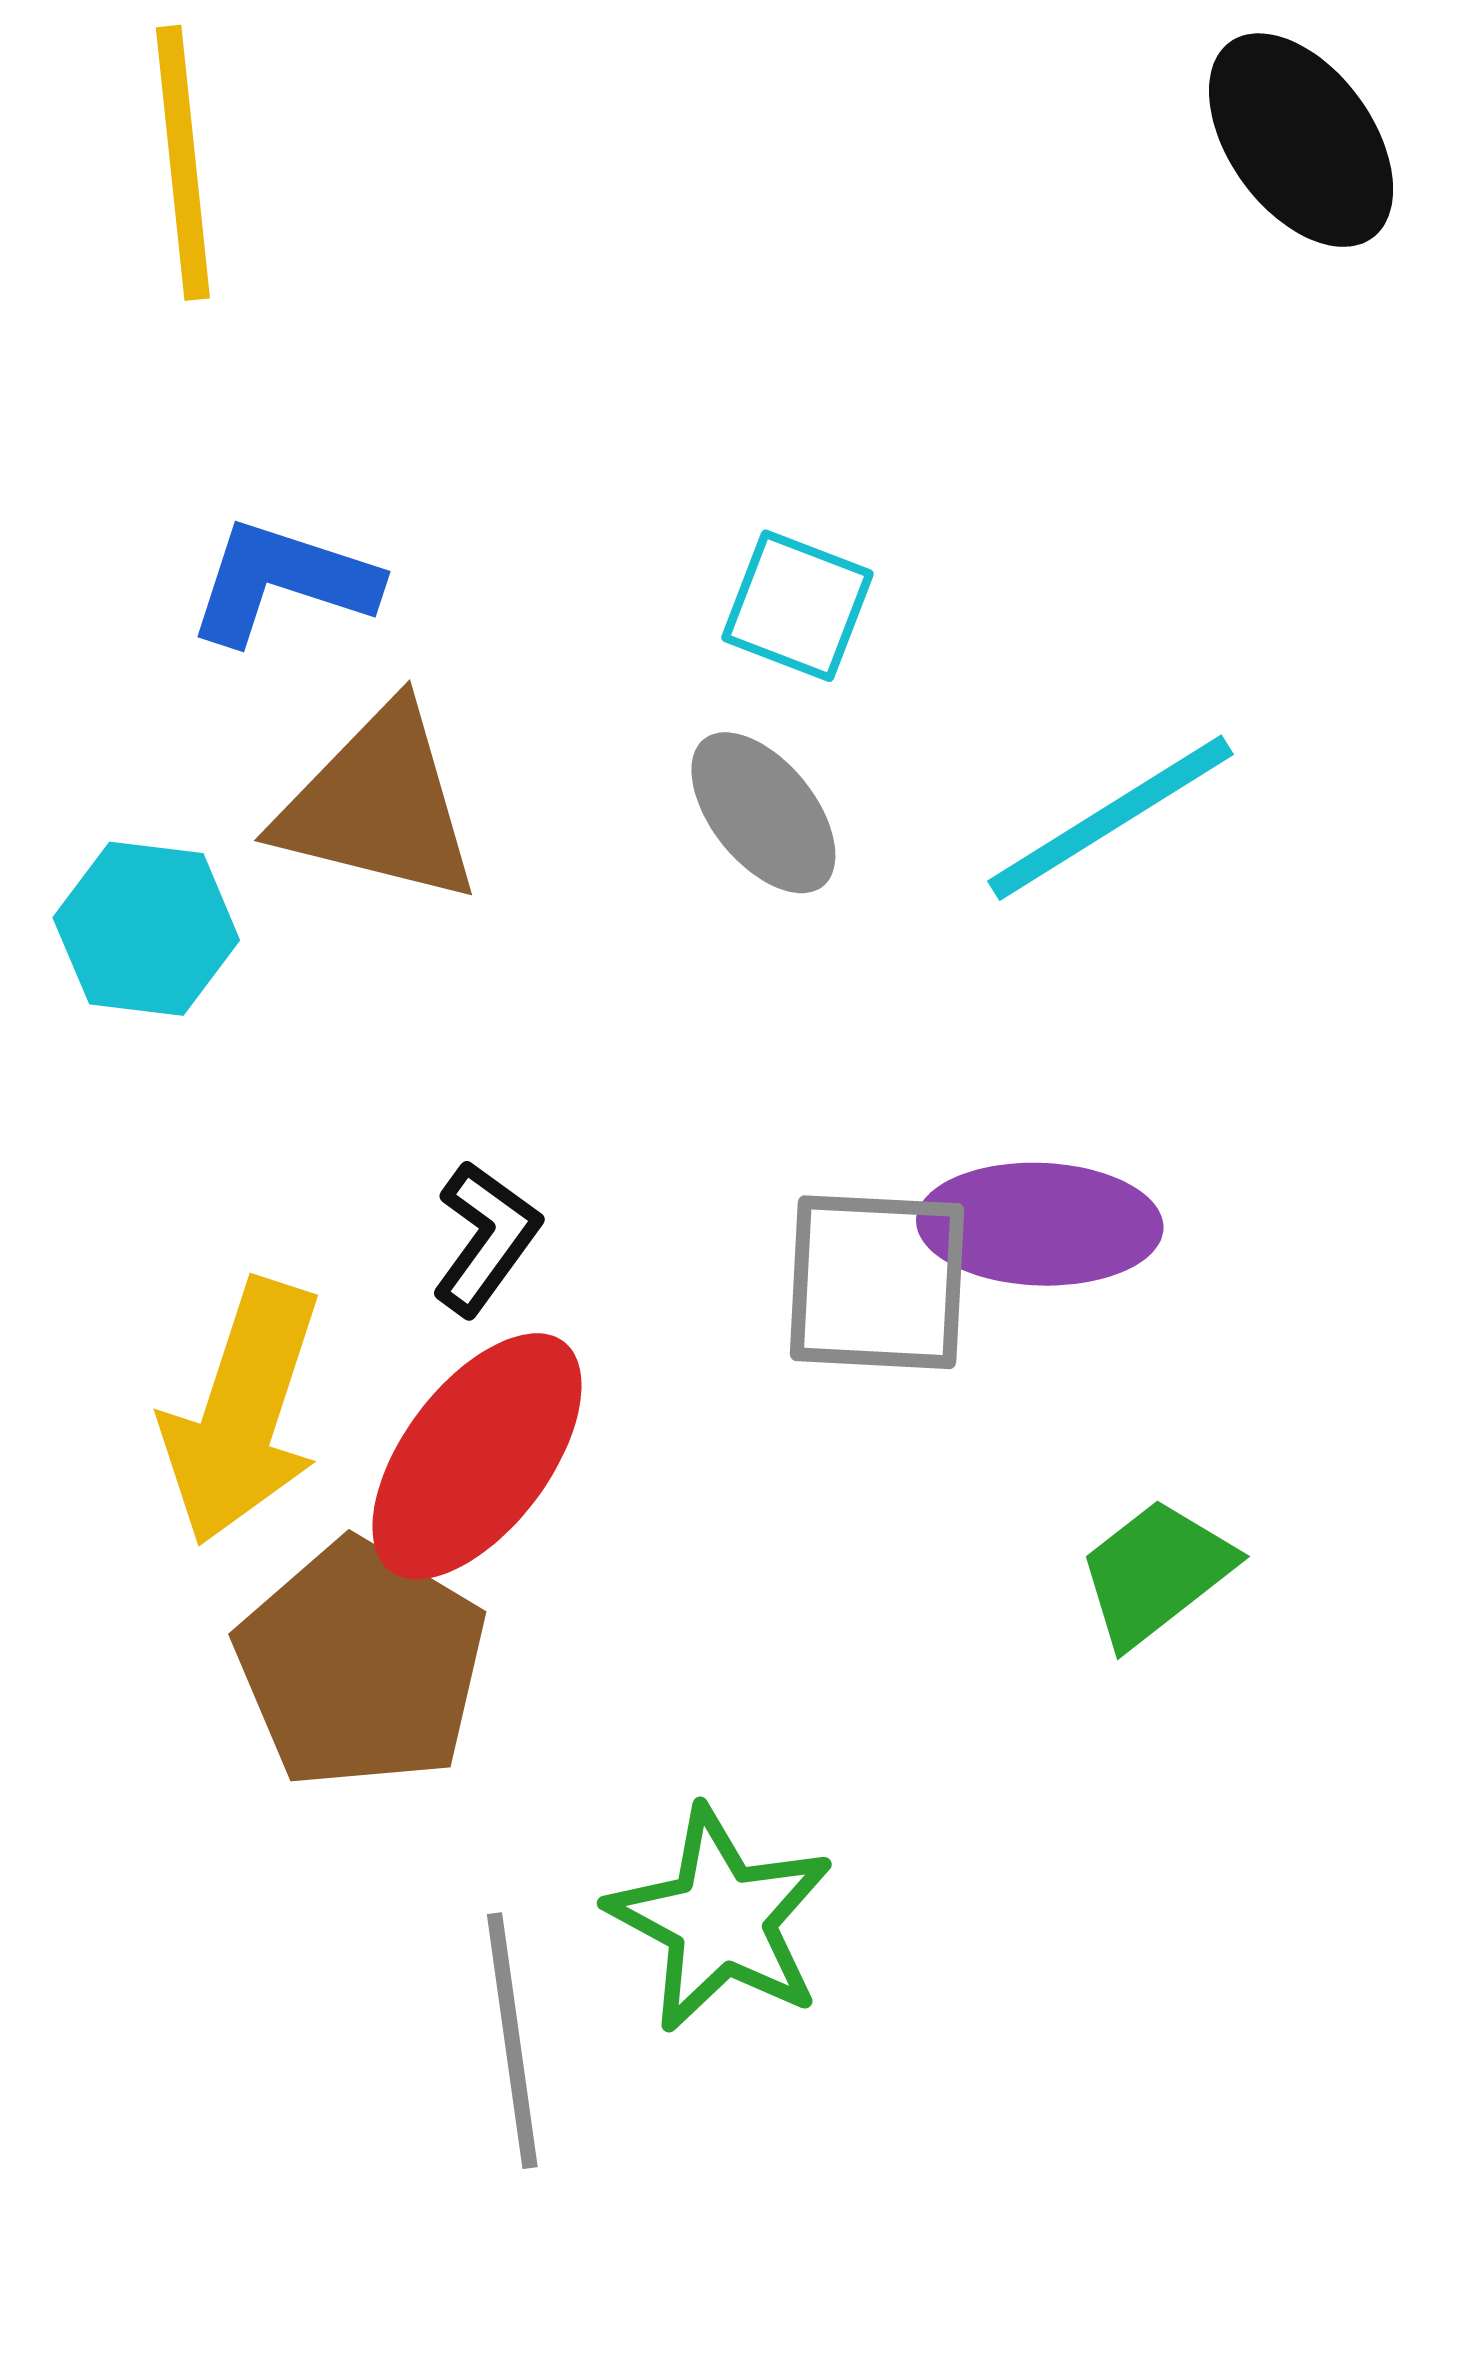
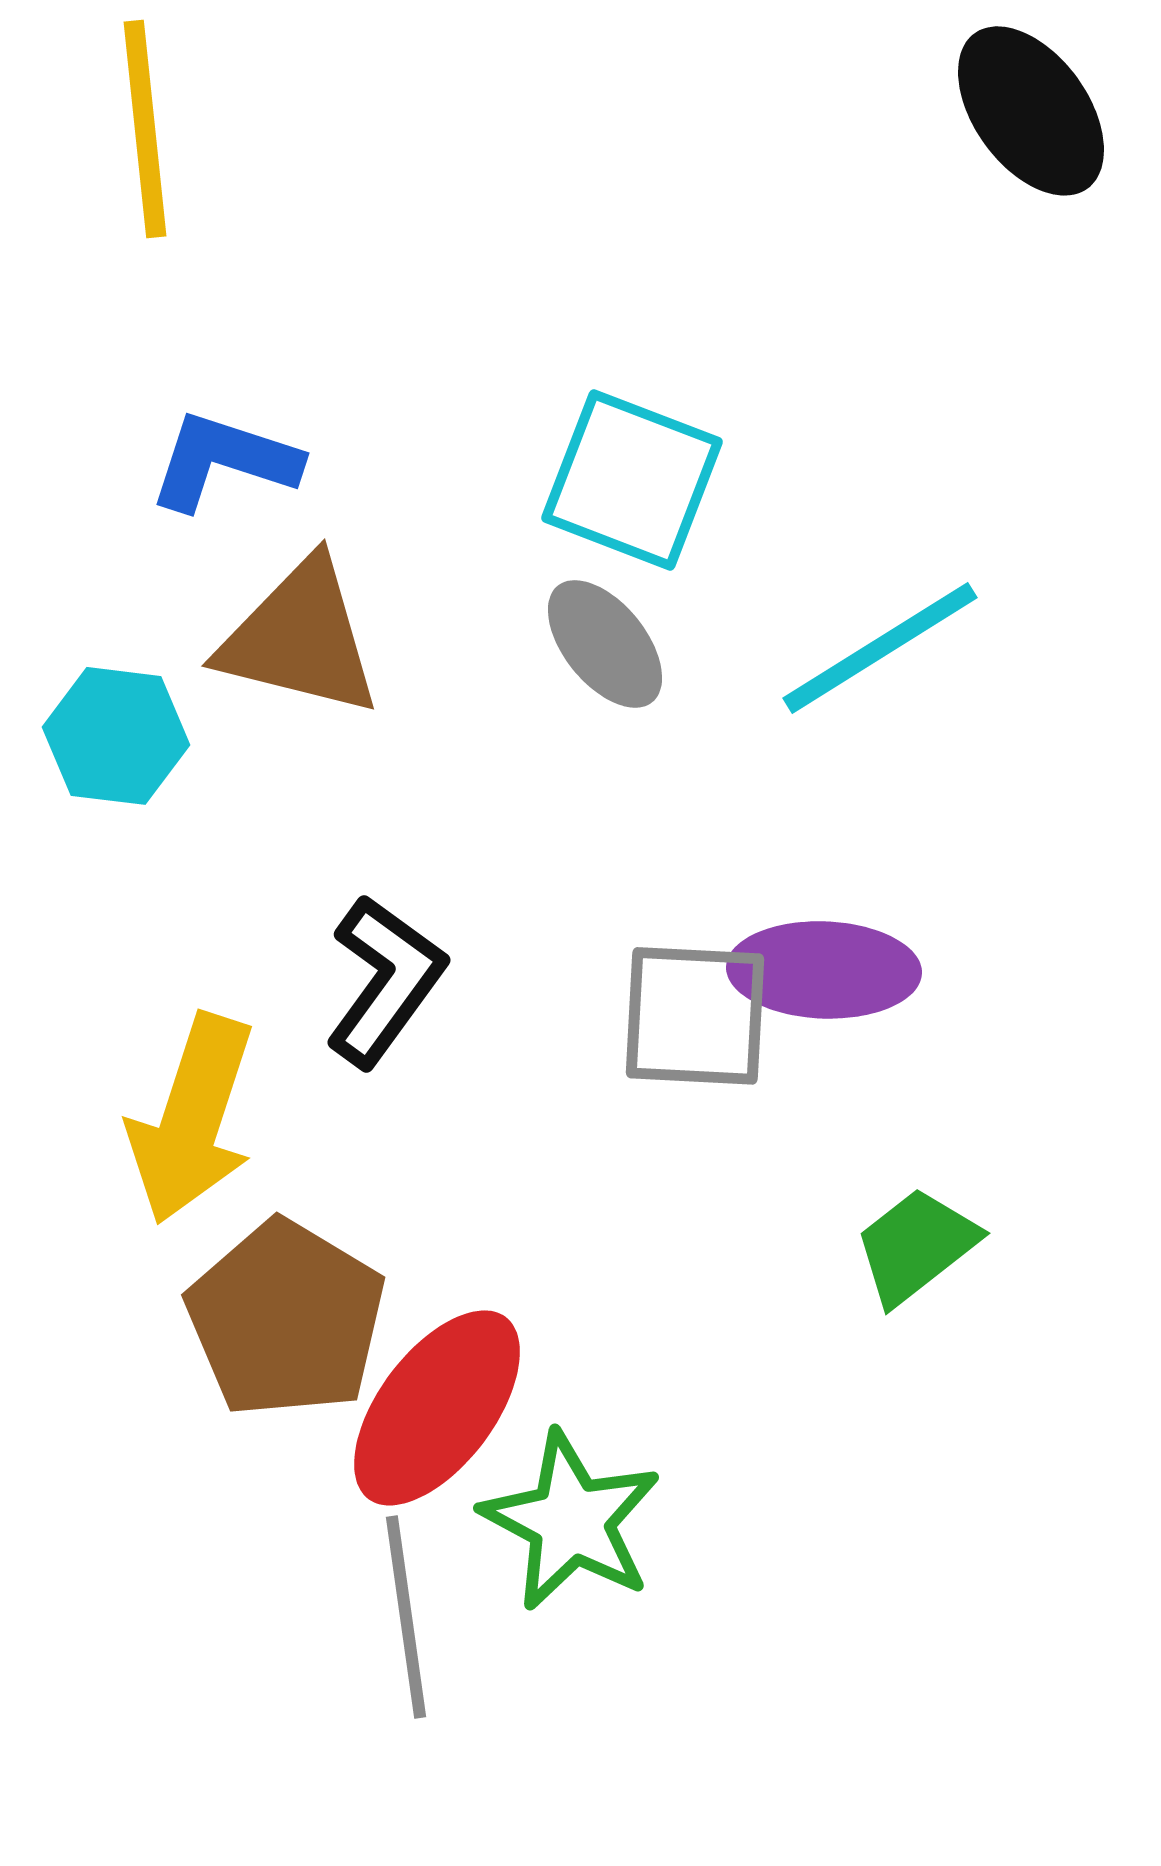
cyan square: (797, 606) -> (632, 480), size x1.5
black L-shape: (486, 1238) -> (385, 981), size x1.4
red ellipse: (477, 1456) -> (437, 1408), moved

